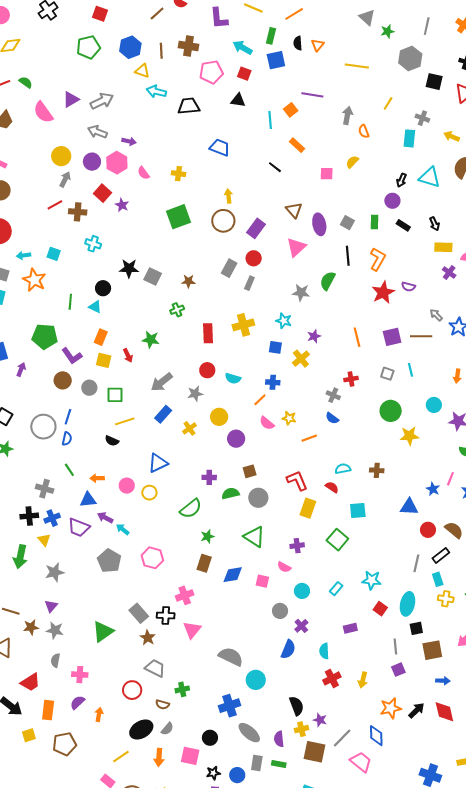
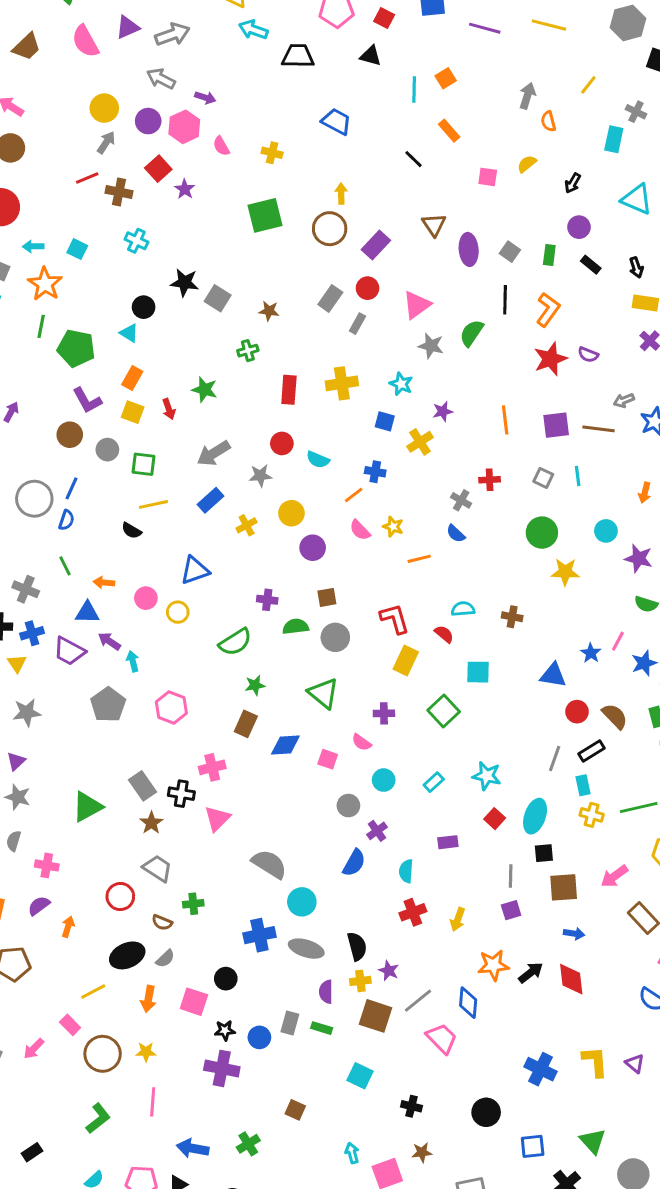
purple line: (312, 95) -> (485, 28), moved
black arrow: (401, 180) -> (573, 183), moved
pink triangle: (296, 247) -> (417, 305), moved
green line: (70, 302) -> (41, 326), moved
gray arrow: (436, 315) -> (624, 400), turned -72
green pentagon: (45, 337) -> (76, 348), moved
cyan arrow: (123, 529) -> (133, 661), turned 32
gray ellipse: (249, 733) -> (306, 949), moved, turned -30

